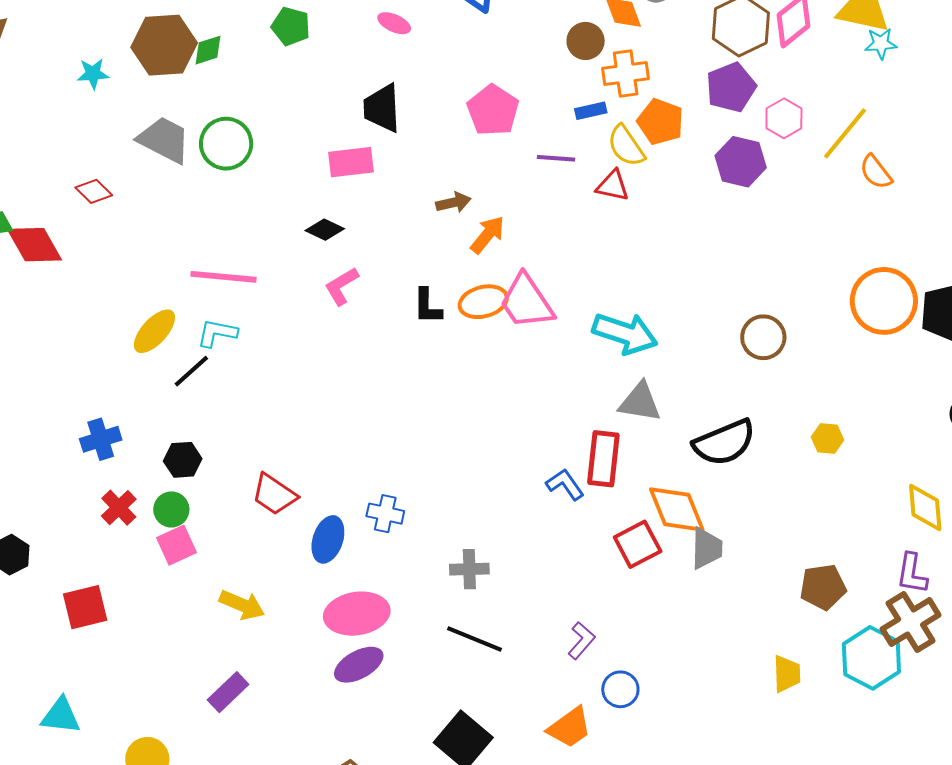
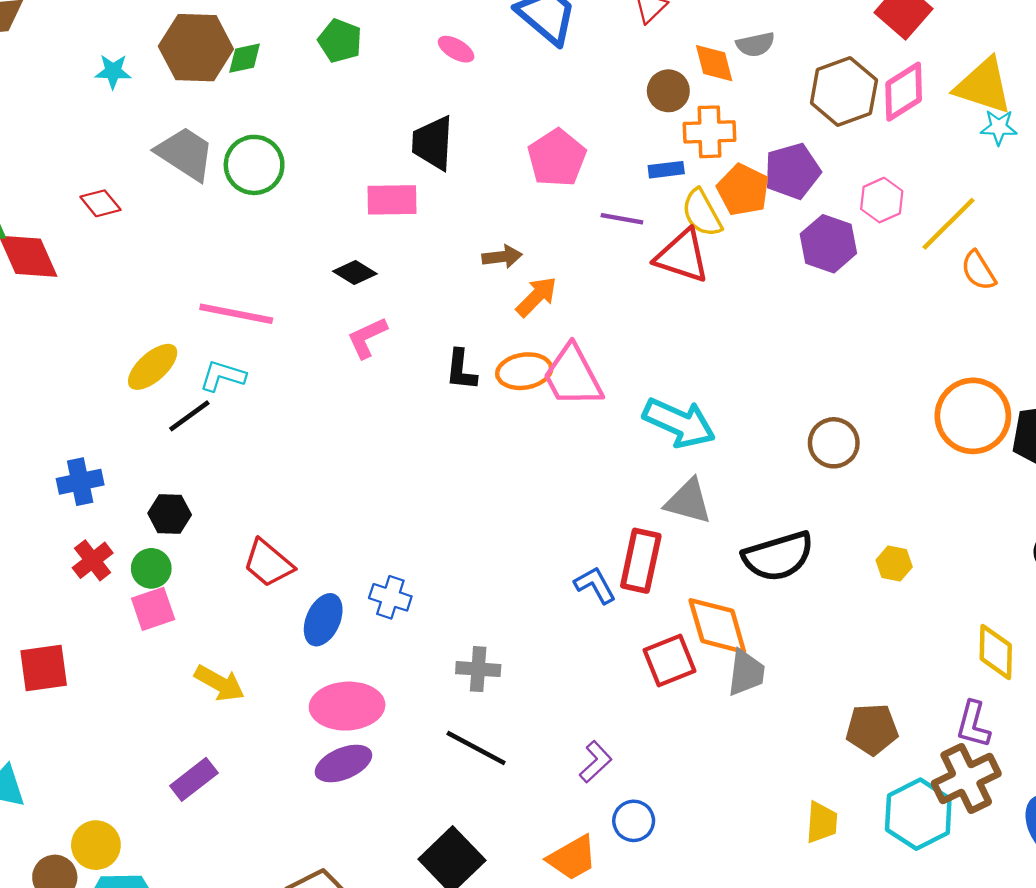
purple pentagon: (731, 87) -> (792, 171), moved
red triangle: (613, 186) -> (682, 256), size x1.5

